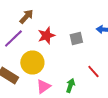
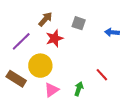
brown arrow: (26, 16) -> (45, 19), moved
gray square: (76, 38) -> (79, 23), moved, turned 32

